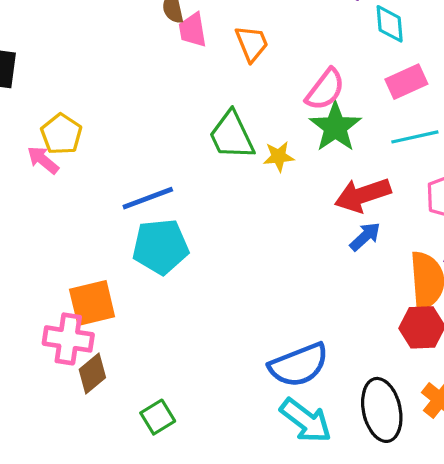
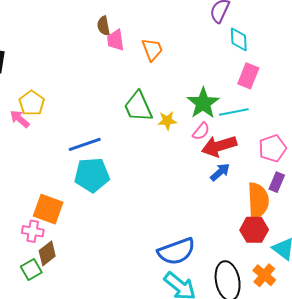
pink rectangle: (406, 82) -> (248, 76), turned -45
pink semicircle: (325, 89) -> (201, 131), moved, size x0.7
cyan line: (415, 137) -> (234, 112), moved
orange square: (92, 303) -> (48, 209), turned 32
pink cross: (68, 339) -> (33, 231), size x0.7
green square: (158, 417) -> (31, 269), moved

